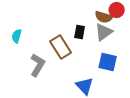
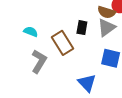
cyan semicircle: (17, 36) -> (31, 32), moved, turned 96

